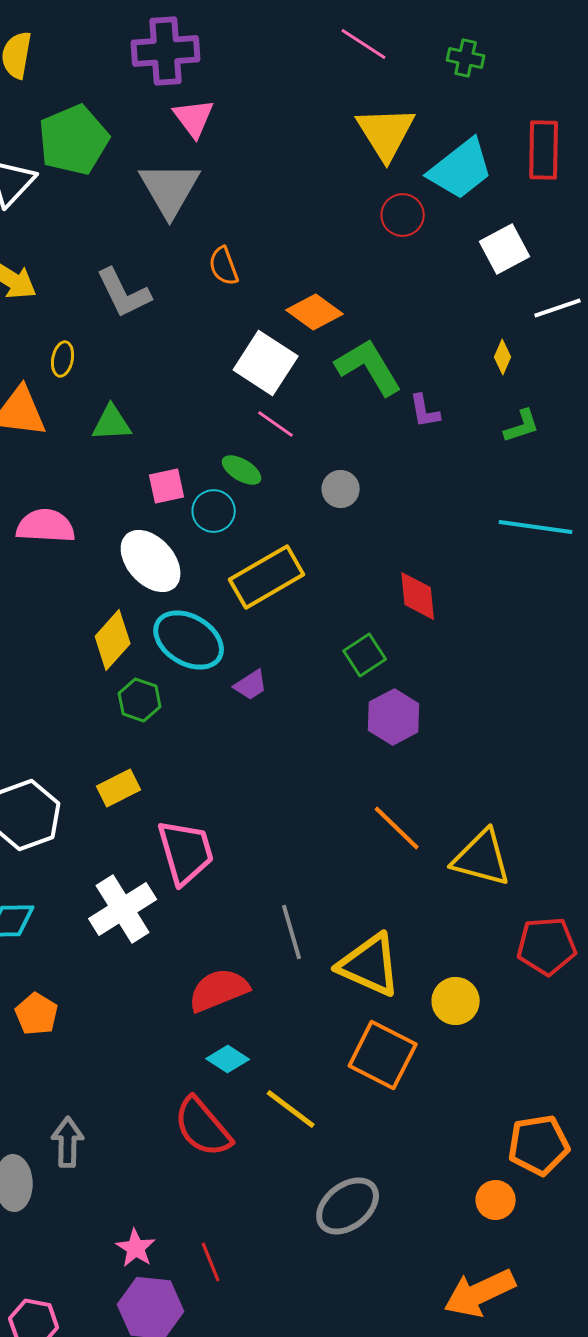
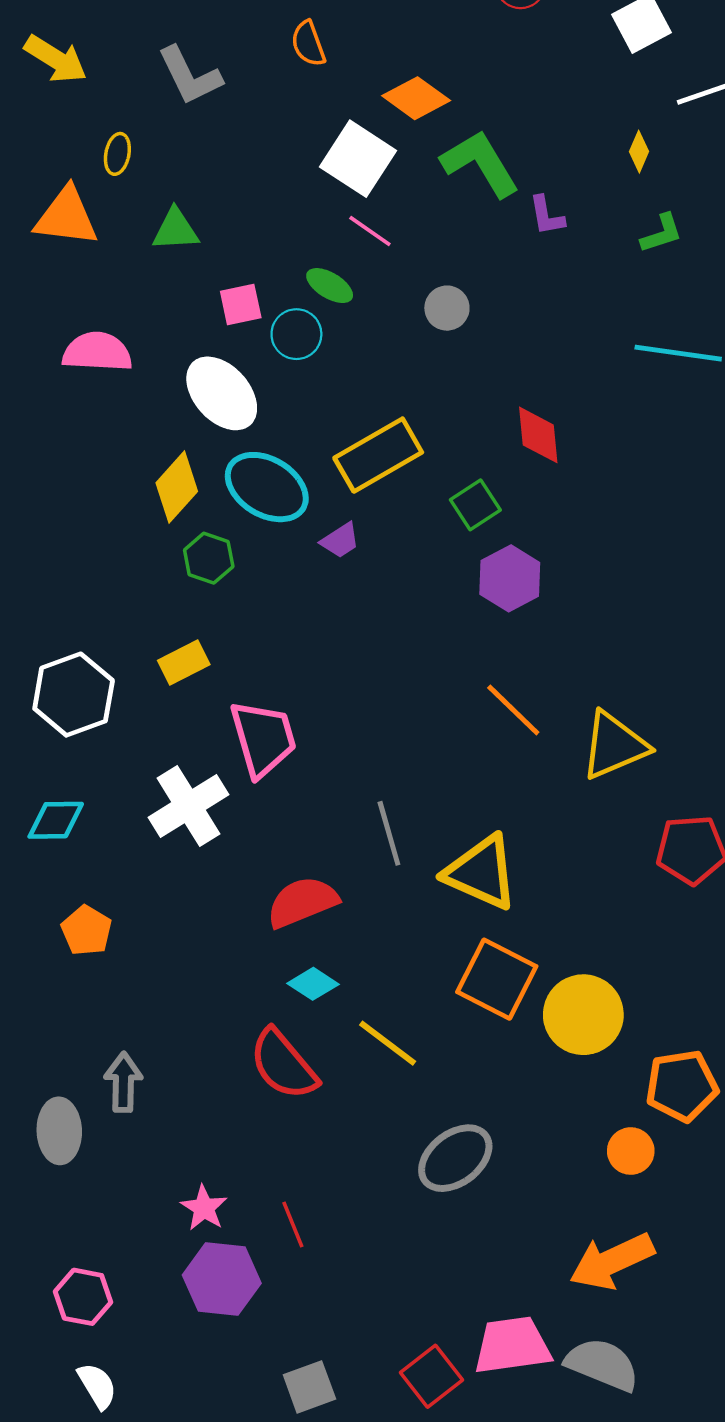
yellow rectangle: (267, 577) -> (378, 455), moved
yellow triangle: (482, 858) -> (614, 746), turned -38
yellow circle: (456, 1001) -> (583, 1015), moved, size x1.4

